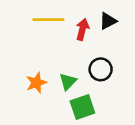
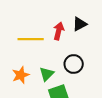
yellow line: (48, 20) -> (31, 39), moved

